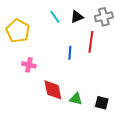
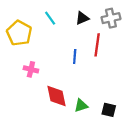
cyan line: (55, 17) -> (50, 18), moved
green triangle: (76, 99) -> (81, 106), turned -32

